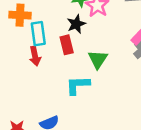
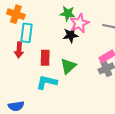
black star: (76, 24) -> (71, 35), moved
red rectangle: (67, 45) -> (45, 58), moved

